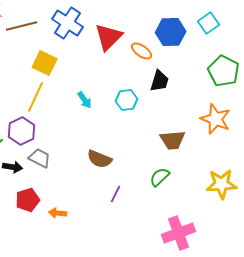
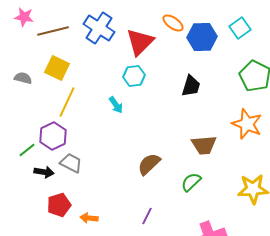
orange ellipse: (142, 51) -> (173, 23), moved
yellow square: (45, 63) -> (57, 68), moved
cyan hexagon: (127, 100) -> (134, 76), moved
brown semicircle: (100, 159) -> (149, 164), moved, turned 115
purple line: (116, 194) -> (147, 216), moved

